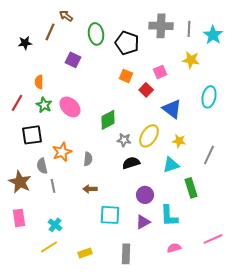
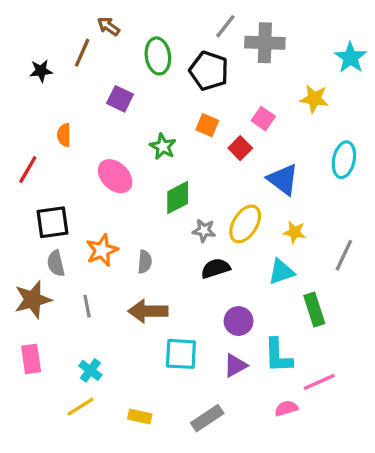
gray line: (189, 29) -> (225, 26), moved, turned 35
pink square: (160, 72) -> (263, 119), turned -32
green star: (44, 105) -> (163, 147), moved
gray semicircle: (42, 166) -> (56, 263), moved
brown star: (20, 182) -> (33, 300), turned 30
brown arrow: (90, 189) -> (148, 311), size x1.6
pink line: (213, 239) -> (319, 382), moved
yellow rectangle: (85, 253) -> (140, 417), turned 32
gray rectangle: (126, 254) -> (207, 418), turned 54

